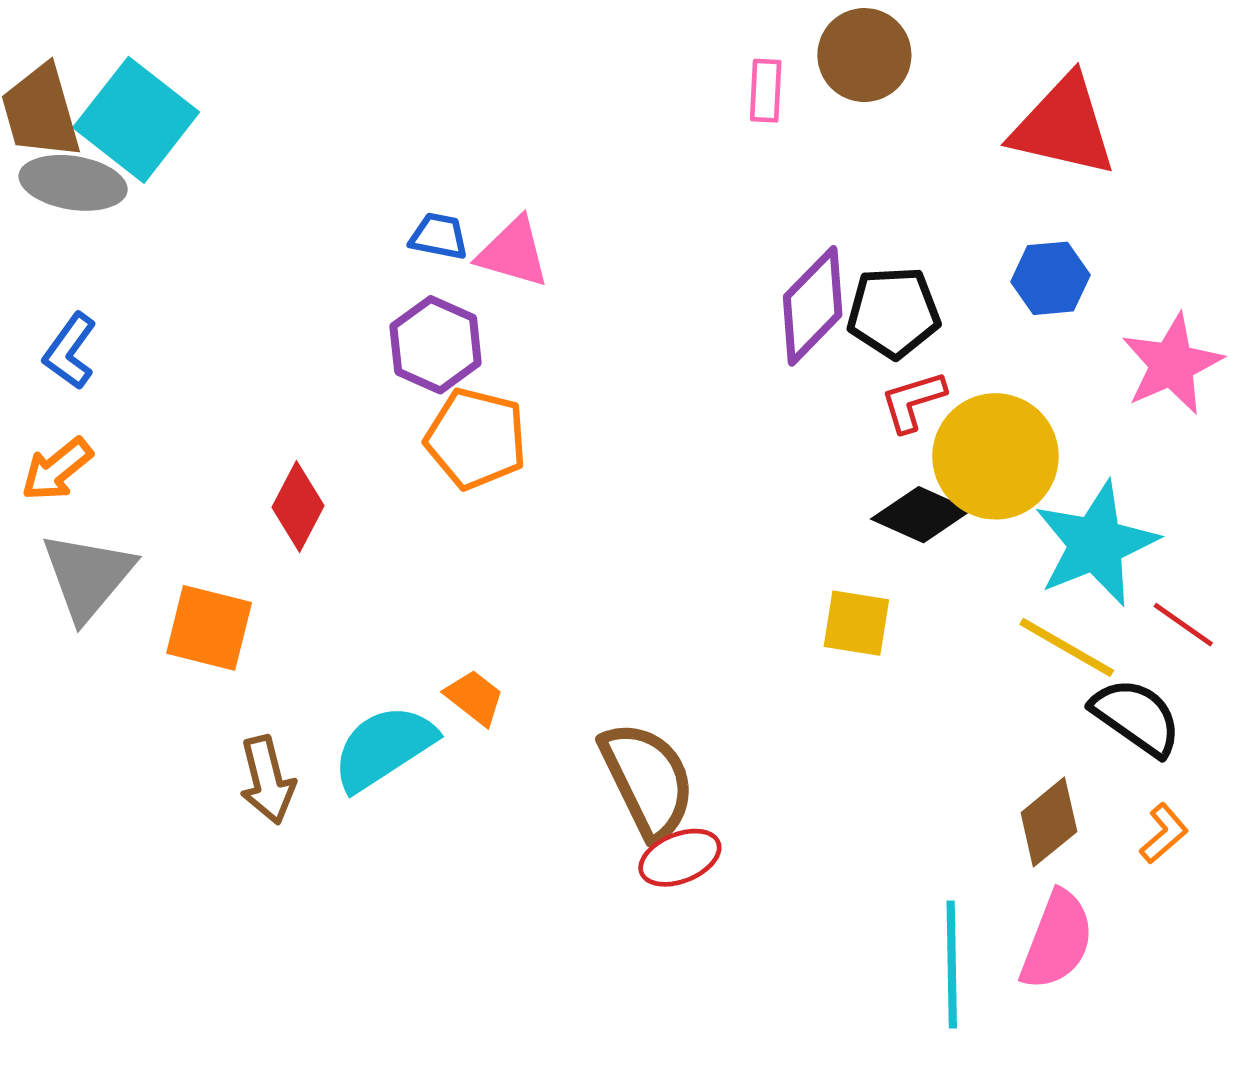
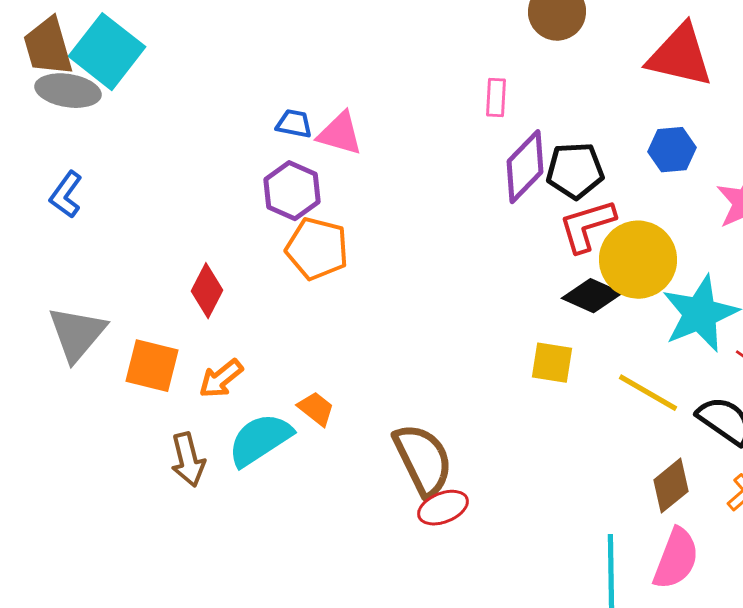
pink rectangle: (766, 91) -> (496, 98), moved
red L-shape: (913, 401) -> (587, 226), size x1.4
orange arrow: (57, 469) -> (221, 379), moved
yellow line: (1067, 647) -> (648, 393), moved

